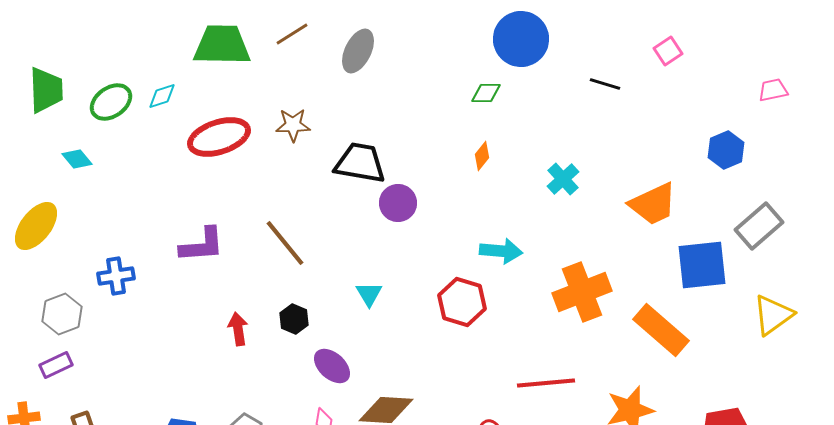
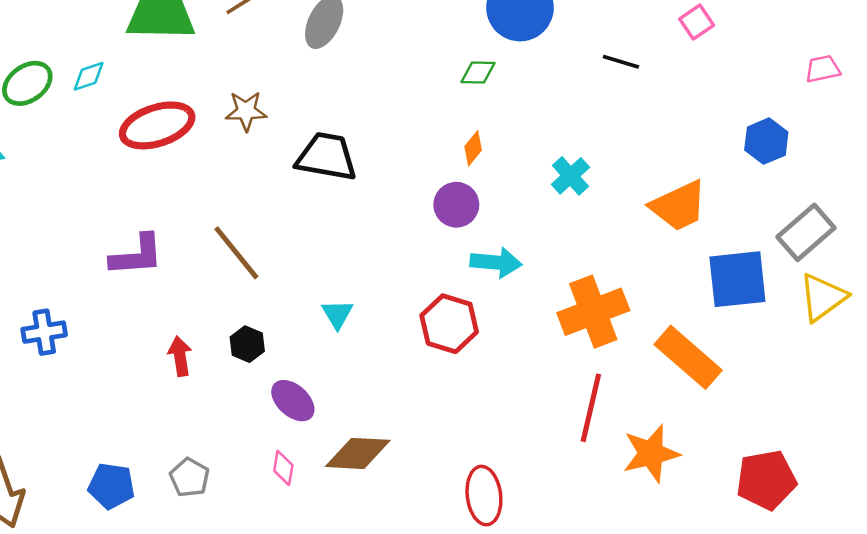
purple circle: (398, 203) -> (456, 205), moved
blue cross: (116, 276) -> (44, 332), moved
yellow triangle: (773, 315) -> (823, 297), moved
red line: (546, 383) -> (591, 408), moved, turned -72

